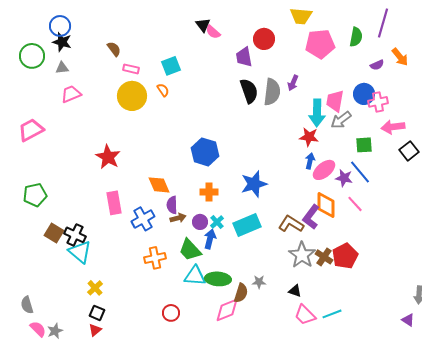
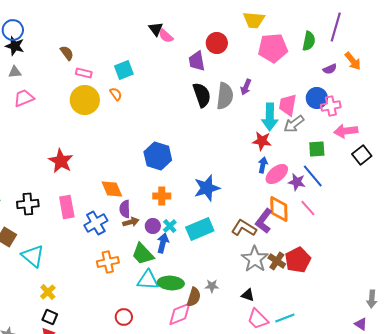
black cross: (75, 235) -> (28, 204), moved, turned -30

